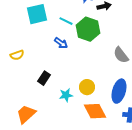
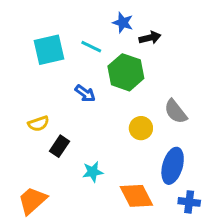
cyan line: (66, 21) -> (91, 47), moved
yellow semicircle: (17, 55) -> (38, 124), moved
yellow circle: (87, 87) -> (141, 128), moved

